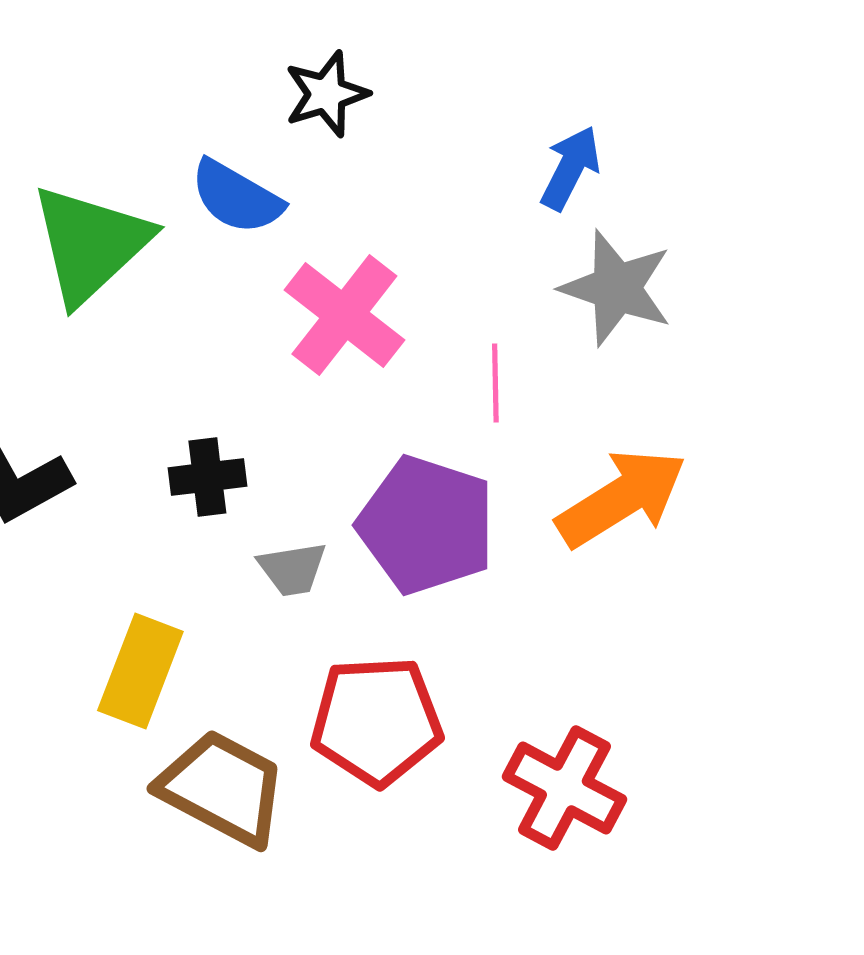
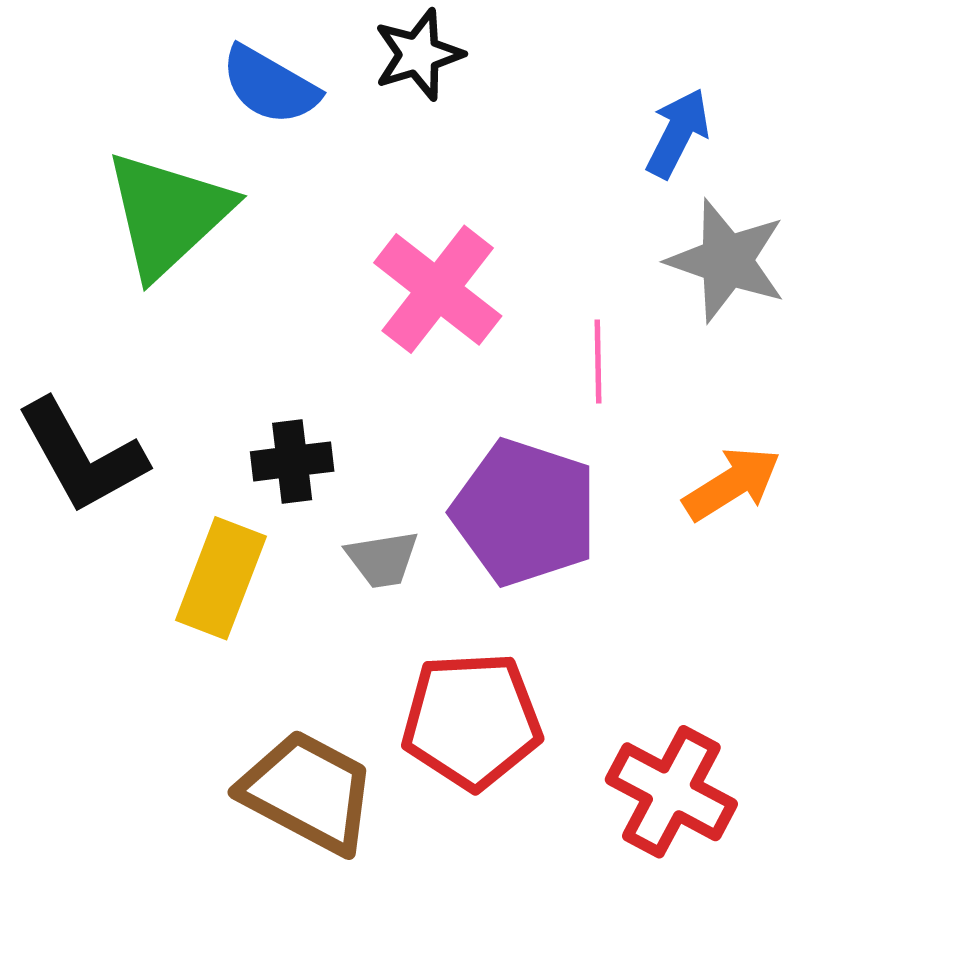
blue semicircle: (236, 197) -> (270, 85), moved
orange arrow: (621, 498) -> (732, 484), size x0.7
yellow rectangle: (140, 671) -> (221, 578), moved

